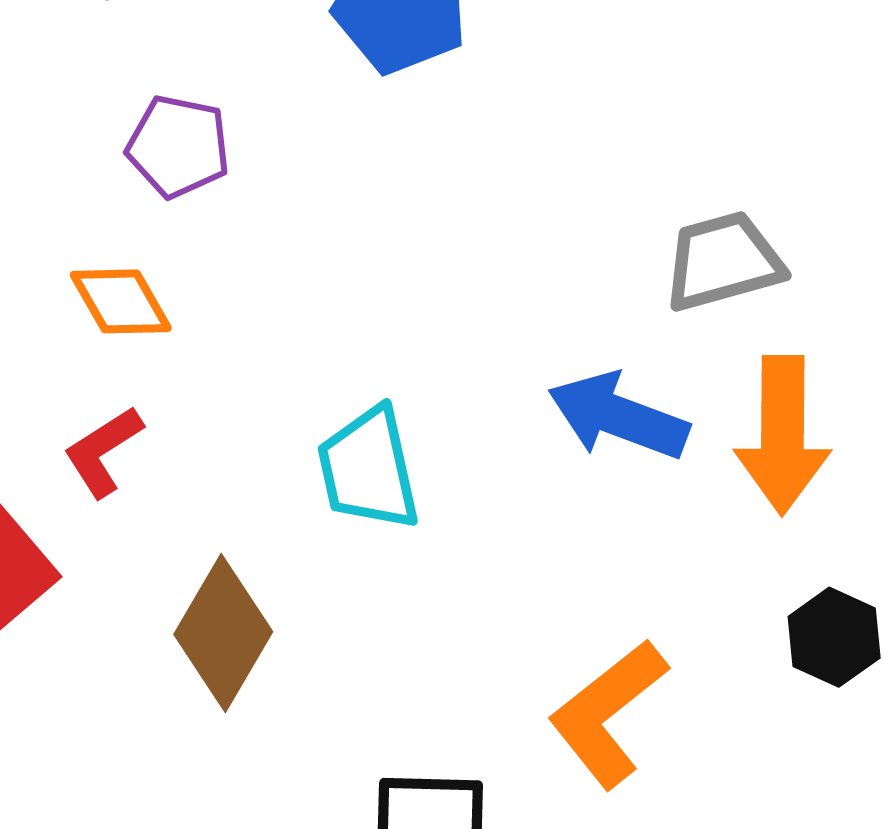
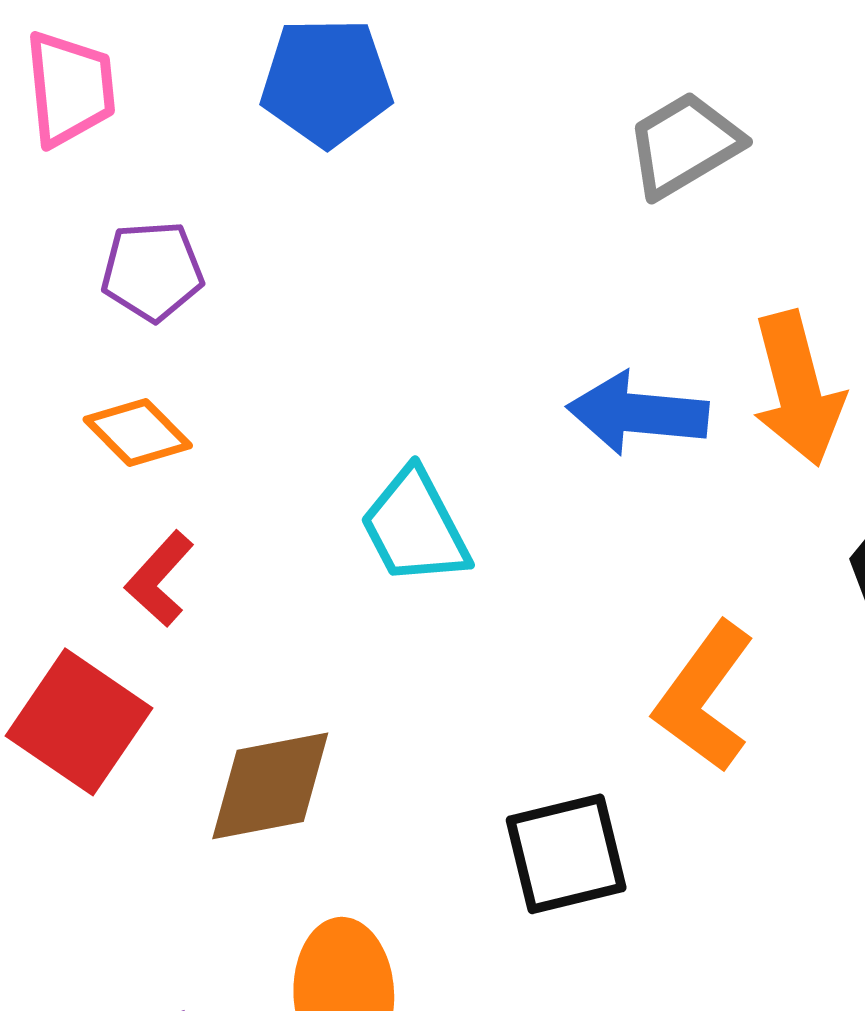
gray trapezoid: (723, 261) -> (684, 145), moved
brown diamond: (223, 633) -> (270, 786), moved, turned 64

